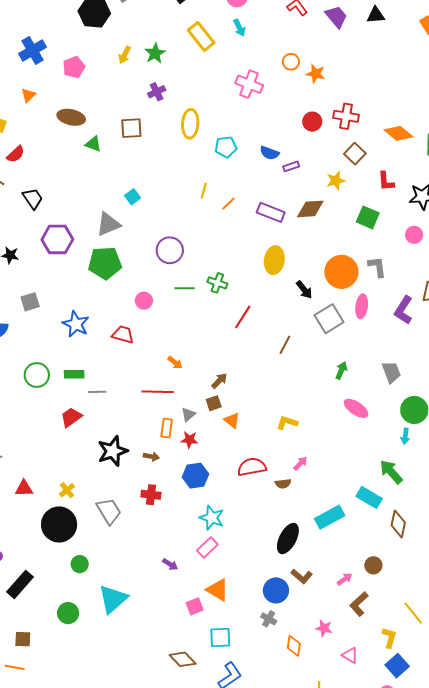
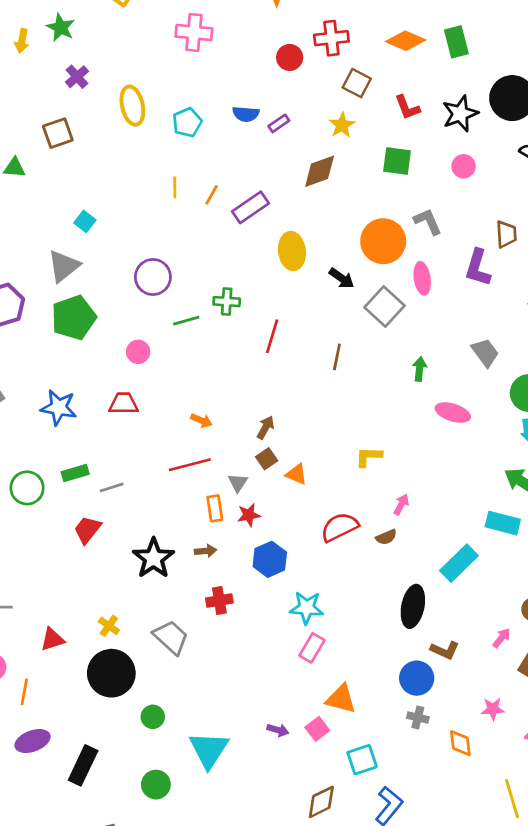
purple rectangle: (271, 212) -> (251, 207), moved, turned -40
purple arrow: (170, 564) -> (278, 730), moved
brown diamond: (183, 659) -> (321, 802), turned -56

